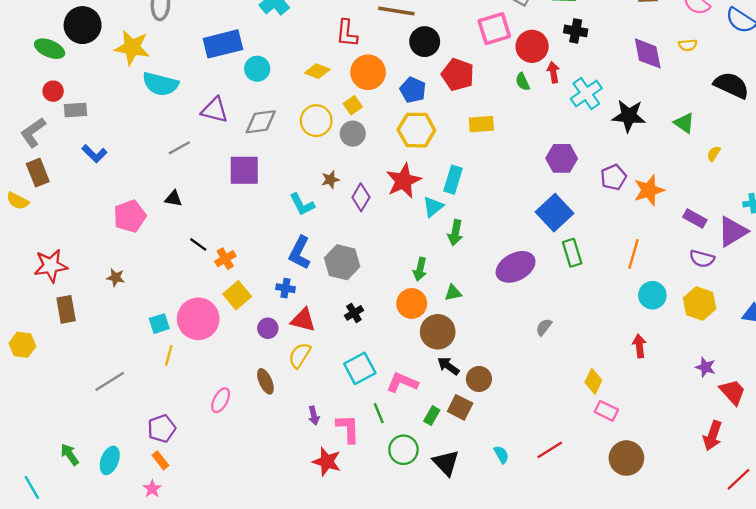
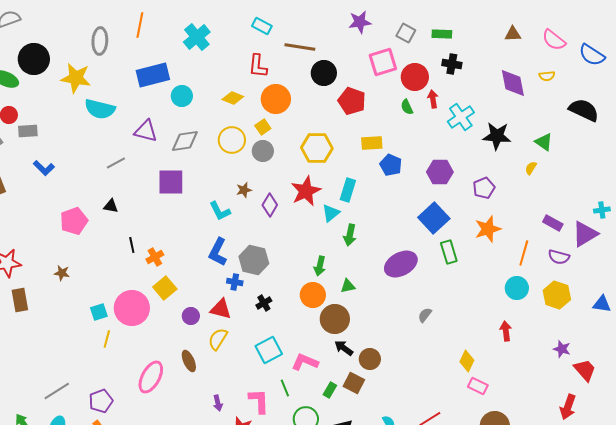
blue pentagon: (413, 90) -> (391, 165), moved
yellow semicircle: (714, 154) -> (531, 168), moved
orange star: (649, 190) -> (488, 229), moved
black line: (198, 244) -> (132, 245), turned 42
orange line: (633, 254) -> (524, 253), moved
blue cross: (285, 288) -> (235, 282), moved
gray line: (110, 381) -> (57, 391), moved
pink ellipse: (221, 400) -> (151, 377), size x1.5
purple arrow: (314, 416) -> (218, 403), moved

